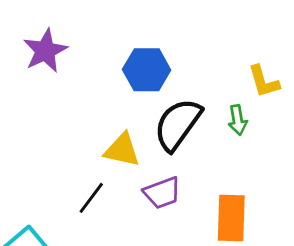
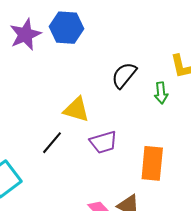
blue hexagon: (147, 70) -> (67, 28), moved
black semicircle: (178, 124) -> (124, 75), moved, size x0.7

